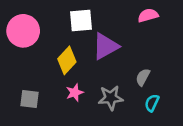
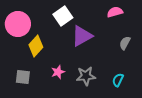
white square: (81, 21) -> (63, 16), turned -30
yellow diamond: (67, 60) -> (36, 46), moved
gray semicircle: (143, 77) -> (125, 43), moved

